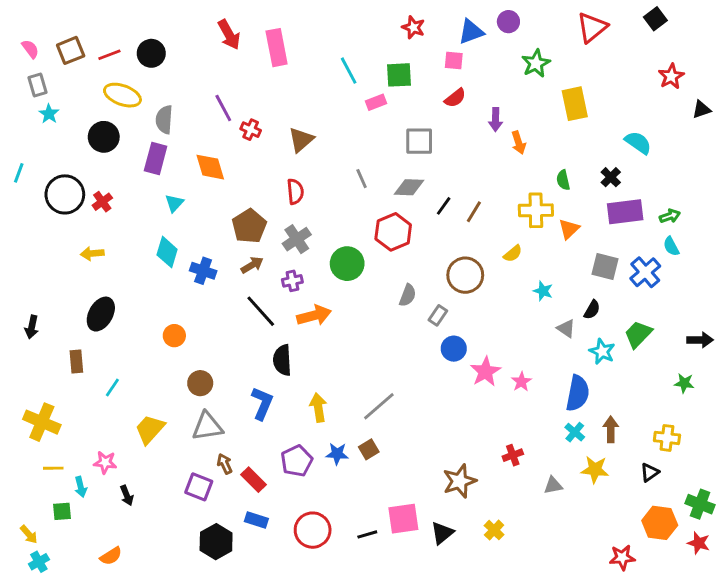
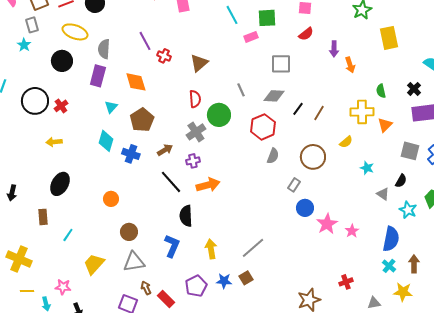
gray rectangle: (37, 85) -> (32, 25), moved
brown pentagon: (249, 226) -> (142, 120), moved
green circle: (347, 264) -> (219, 115), moved
gray semicircle: (408, 295) -> (273, 156), moved

